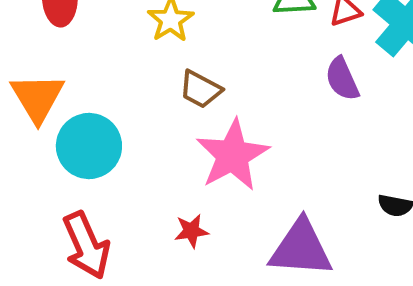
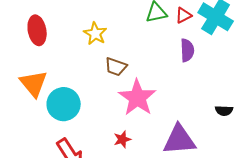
purple semicircle: (342, 79) -> (187, 50), turned -150

